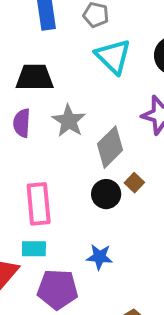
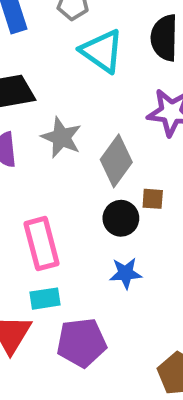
brown square: (134, 183) -> (153, 199), turned -30
blue star: (100, 257) -> (126, 273), moved

